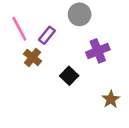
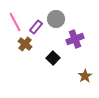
gray circle: (80, 14) -> (56, 19), moved

